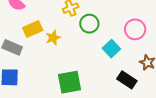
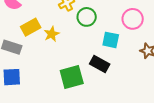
cyan square: (111, 49) -> (111, 40), turned -30
black rectangle: (127, 80) -> (100, 64), moved

